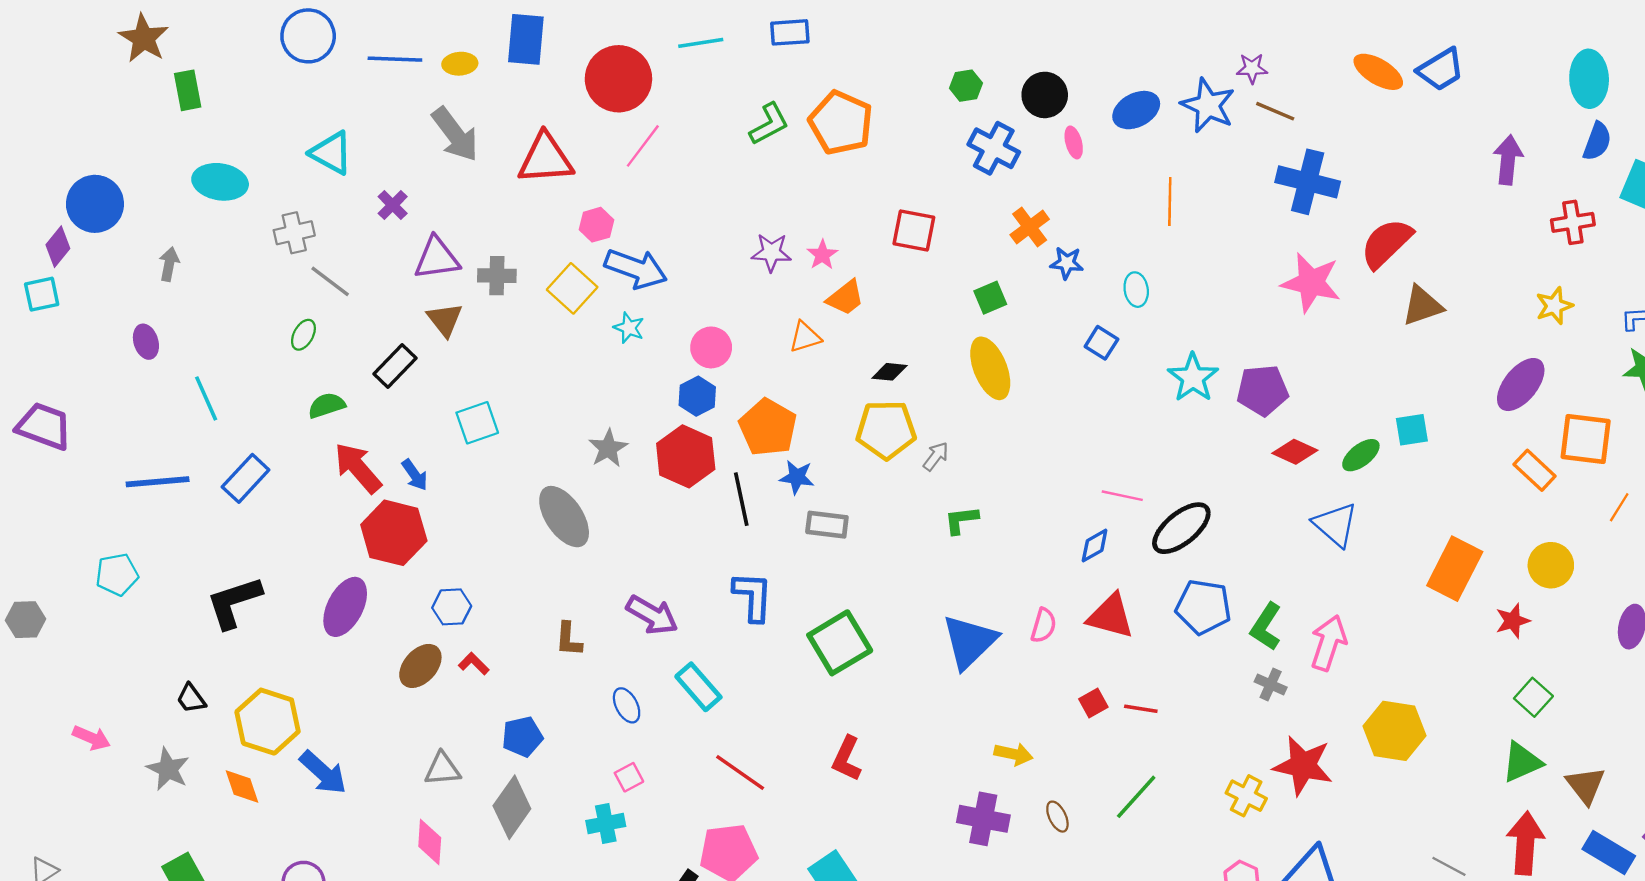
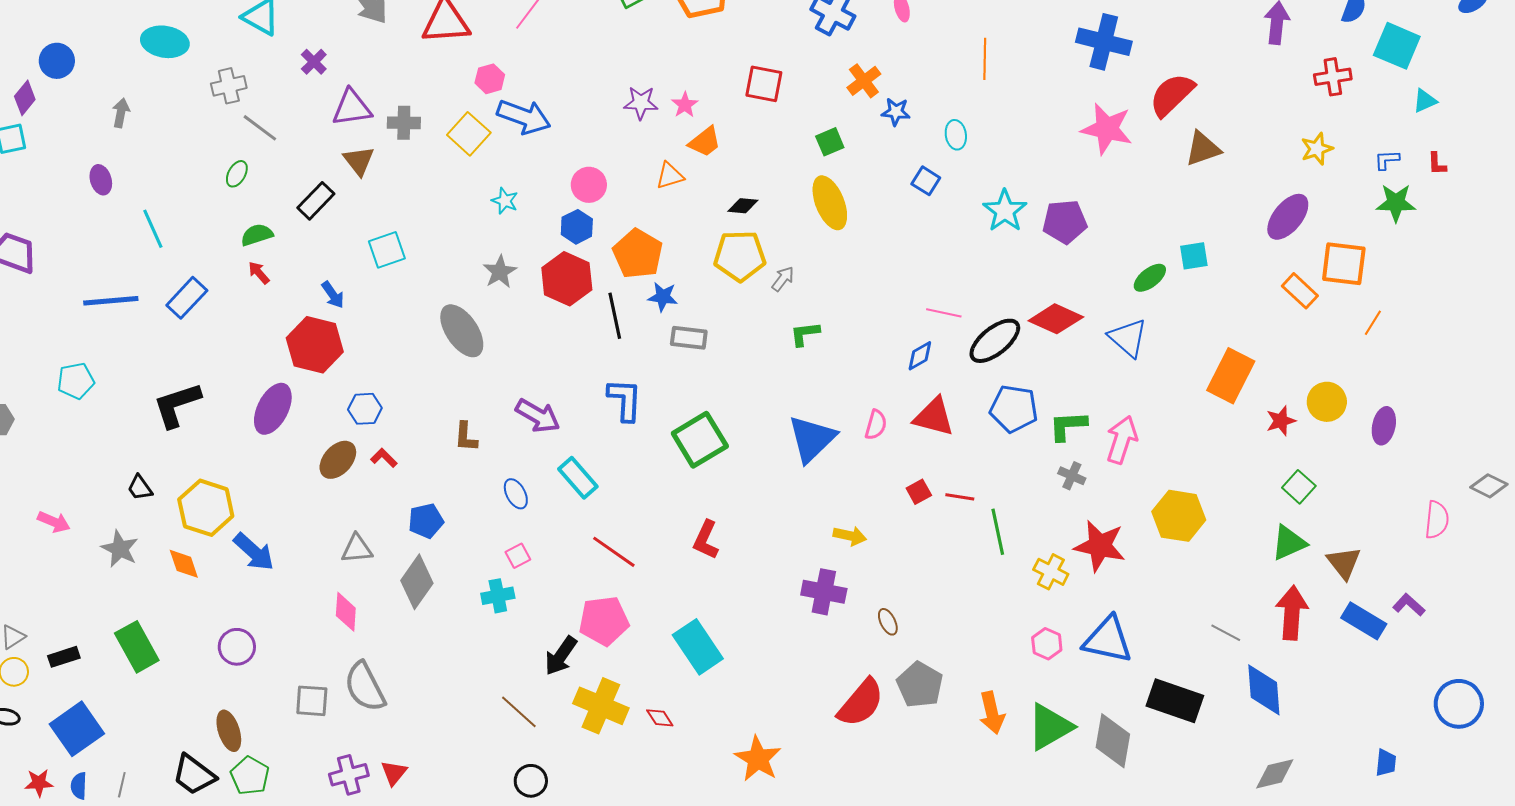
blue circle: (95, 204) -> (57, 61), size x0.7
cyan star: (629, 328) -> (505, 201), moved
red diamond: (1295, 452) -> (1056, 319), moved, size x1.4
red arrow: (358, 468) -> (259, 273), moved, size x0.5
yellow circle: (1551, 565) -> (1327, 402), moved
green L-shape: (1266, 627) -> (1068, 426), turned 54
green line: (1136, 797) -> (998, 532), moved, turned -54
brown ellipse: (1057, 817) -> (888, 622), moved

